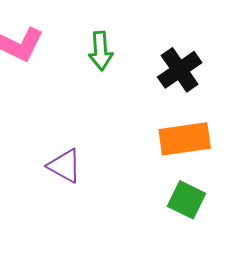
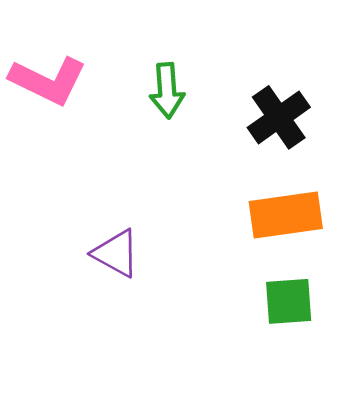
green square: (187, 200) -> (289, 301), turned -30

